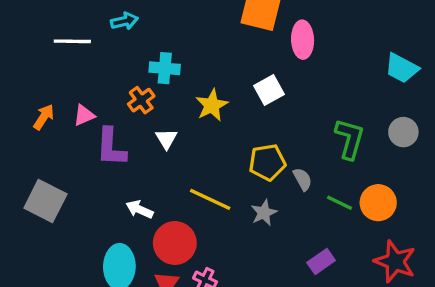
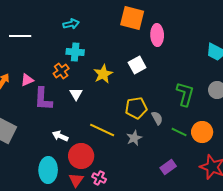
cyan arrow: (124, 21) -> (71, 24), moved

